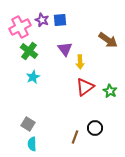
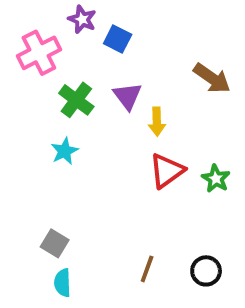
purple star: (42, 20) -> (82, 19), moved
blue square: (60, 20) -> (118, 39), turned 32
green cross: (29, 51) -> (76, 100), moved
black circle: (95, 128) -> (206, 271), moved

